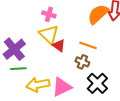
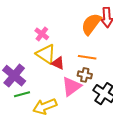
pink cross: (49, 14) -> (42, 34), turned 32
pink triangle: (62, 87) -> (72, 86), moved

